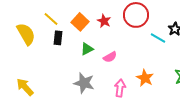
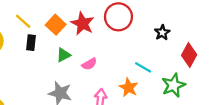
red star: (104, 21) -> (83, 24), size x1.5
cyan line: (158, 38) -> (143, 67), moved

